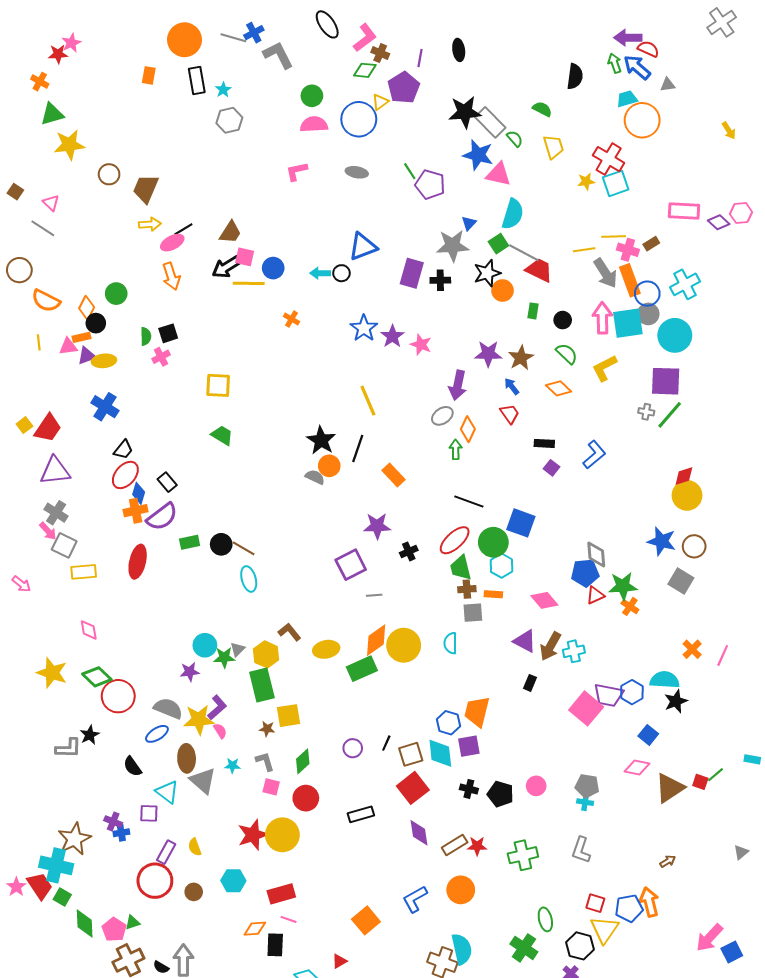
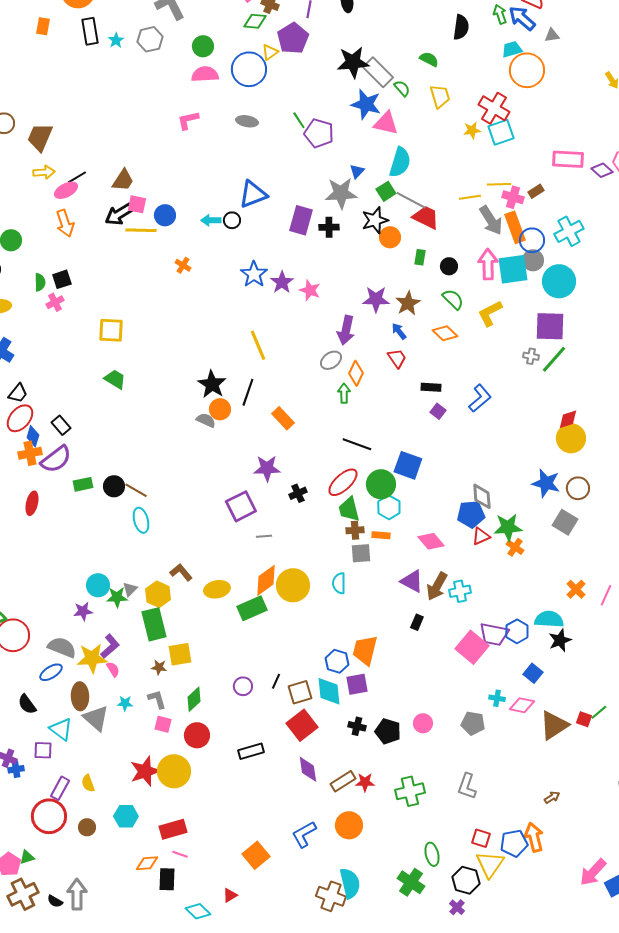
gray hexagon: (229, 120) -> (150, 39), moved
red ellipse: (138, 562) -> (32, 503), size x0.7
cyan cross: (585, 802) -> (497, 698), moved

